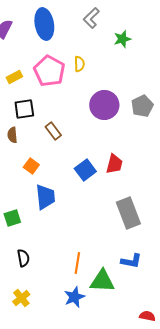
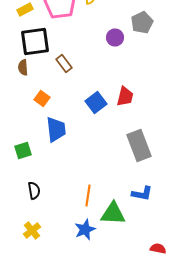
purple circle: (104, 105) -> (115, 38), size x0.6
gray pentagon: (142, 106) -> (142, 22), moved
black square: (24, 109) -> (35, 42), size x1.4

